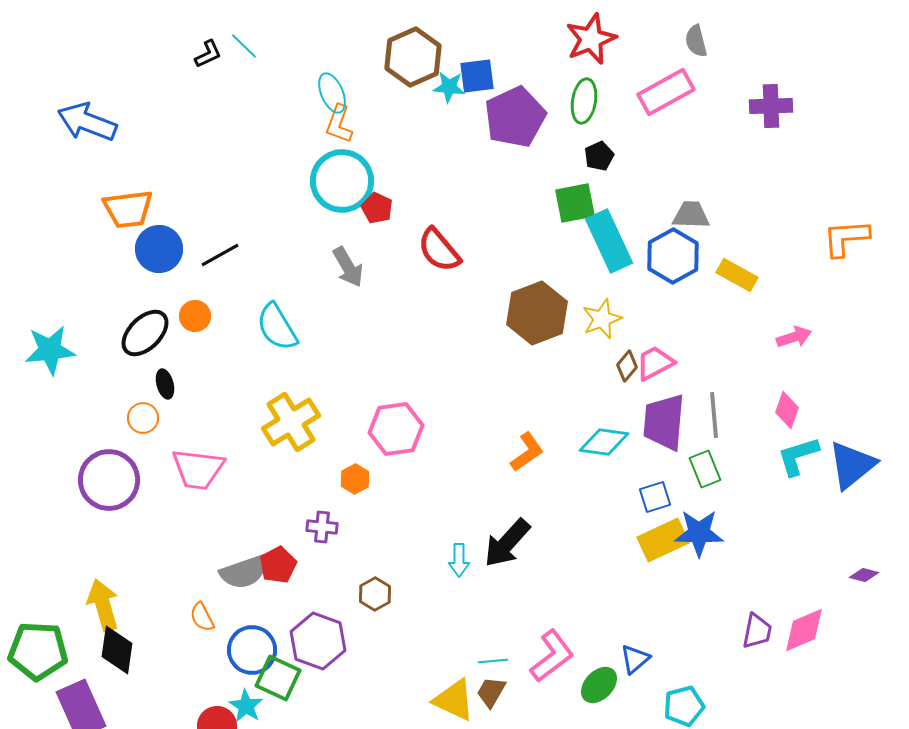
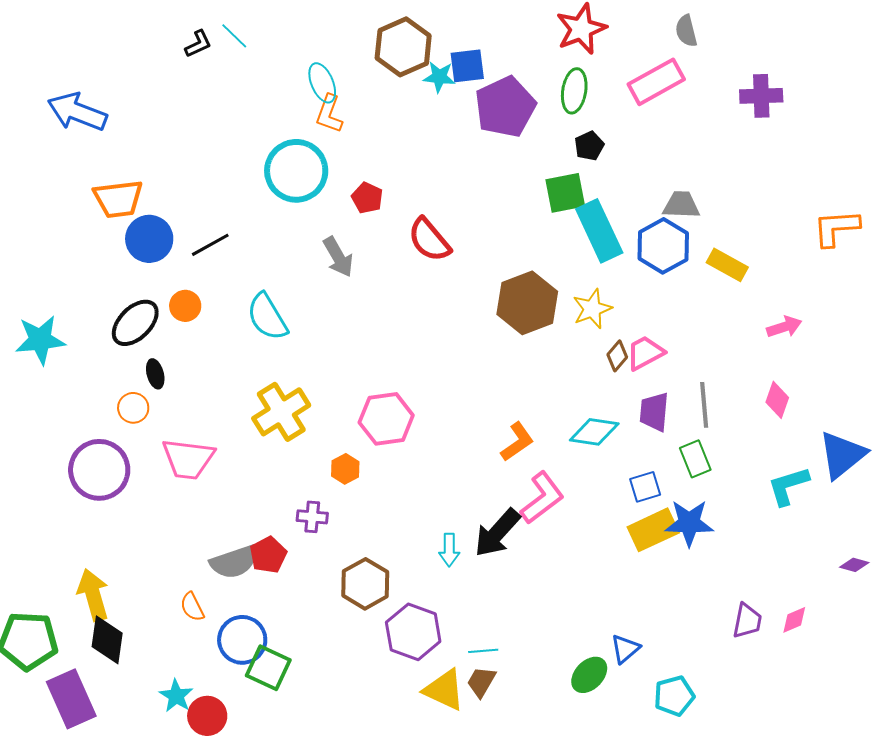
cyan circle: (342, 181) -> (296, 171), moved
purple trapezoid: (664, 422) -> (654, 412), size x0.7
cyan L-shape: (798, 456) -> (788, 486), moved
brown hexagon: (375, 594) -> (365, 584), size x1.5
pink diamond: (804, 630) -> (794, 620), size x0.6
purple hexagon: (318, 641) -> (413, 632), moved
pink L-shape: (552, 656) -> (542, 498), moved
cyan star: (246, 706) -> (176, 696), moved

